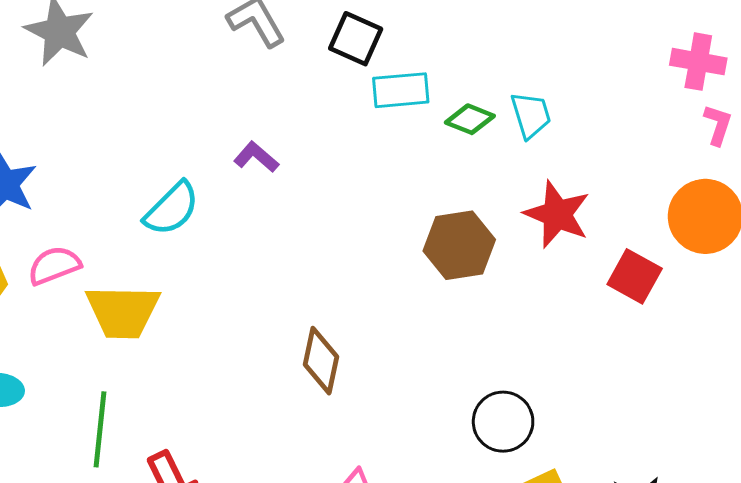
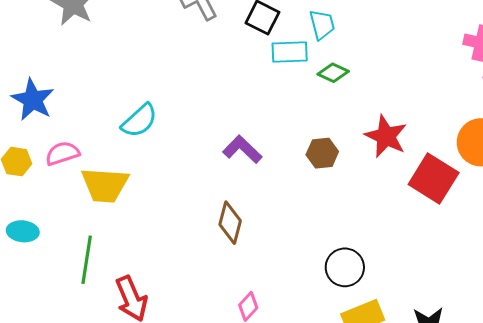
cyan trapezoid: (531, 115) -> (322, 25), moved
purple L-shape: (256, 157) -> (242, 149), moved, size x1.4
brown hexagon: (459, 245) -> (322, 153), size x0.7
red square: (635, 276) -> (434, 178), size x1.4

